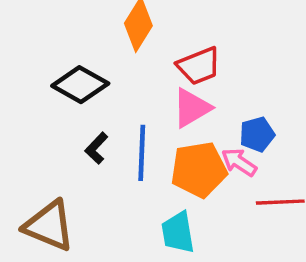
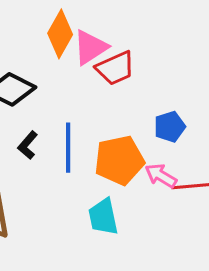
pink triangle: (192, 108) -> (90, 47), moved
pink arrow: (239, 162) -> (161, 176), moved

